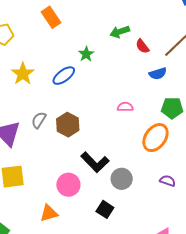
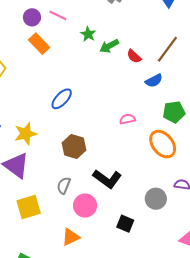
green star: (86, 54) -> (88, 34), moved
yellow star: (23, 74) -> (25, 134), moved, turned 30
gray semicircle: (39, 120) -> (64, 185), moved
orange ellipse: (155, 138) -> (163, 144), turned -64
gray circle: (122, 179) -> (156, 199), moved

